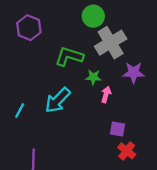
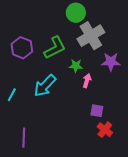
purple hexagon: (29, 28) -> (22, 48), moved
green L-shape: (69, 56) -> (55, 48), turned 135

